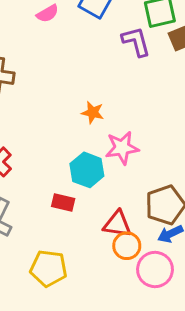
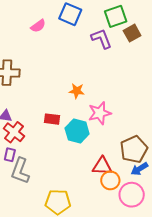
red rectangle: (63, 202) -> (52, 119), moved

